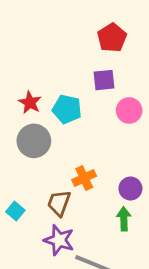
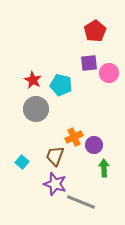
pink circle: (129, 110) -> (109, 73), moved
purple circle: (130, 189) -> (94, 145), moved

